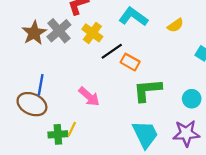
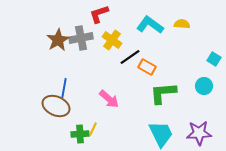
yellow semicircle: (175, 25) -> (182, 24), moved, turned -140
gray cross: (59, 31) -> (81, 38), turned 30
cyan circle: (192, 99) -> (204, 86), moved

